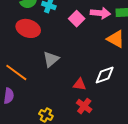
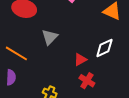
red triangle: (79, 84) -> (80, 60), turned -32

